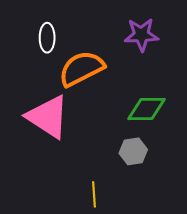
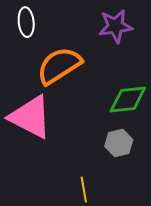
white ellipse: (47, 38) -> (26, 22), moved

